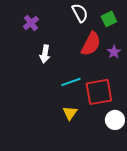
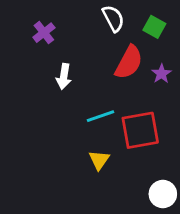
green square: (109, 19) -> (154, 27), turned -35
white circle: (115, 120) -> (163, 194), moved

